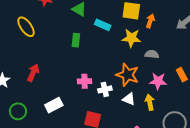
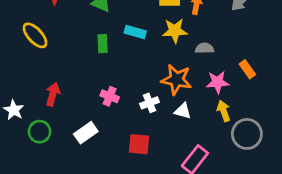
cyan rectangle: (103, 25) -> (135, 32), moved
pink cross: (85, 81) -> (110, 96), moved, turned 32
yellow arrow: (150, 102) -> (224, 111), moved
green circle: (18, 111) -> (40, 132), moved

